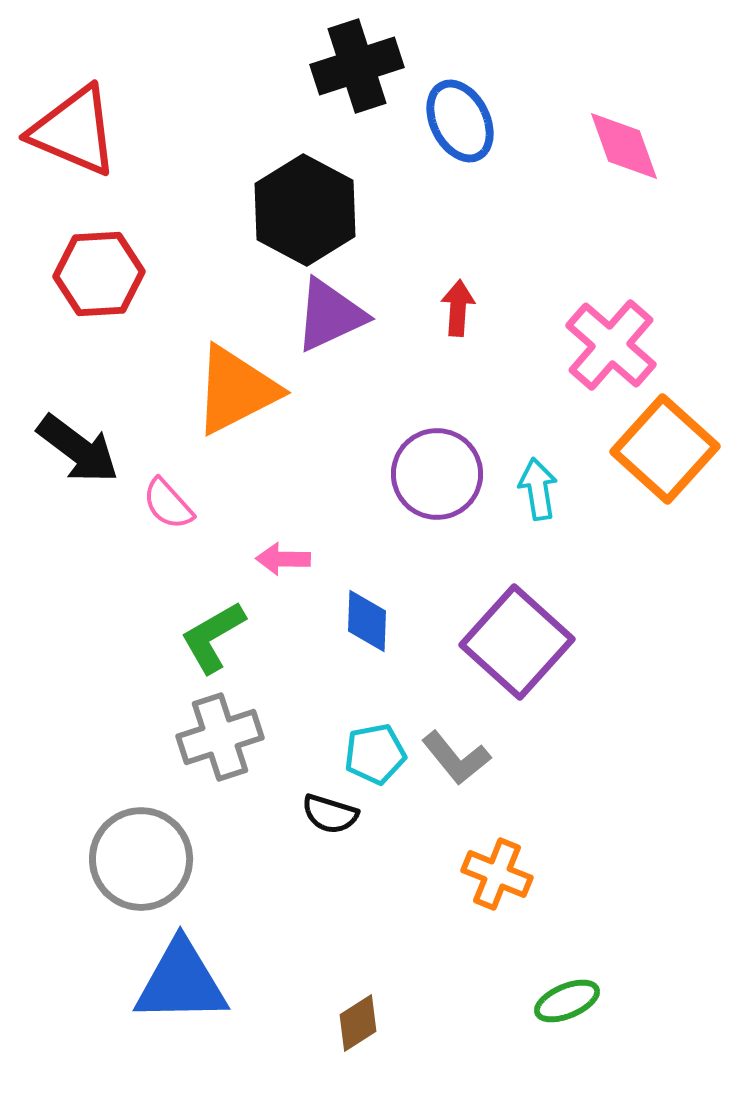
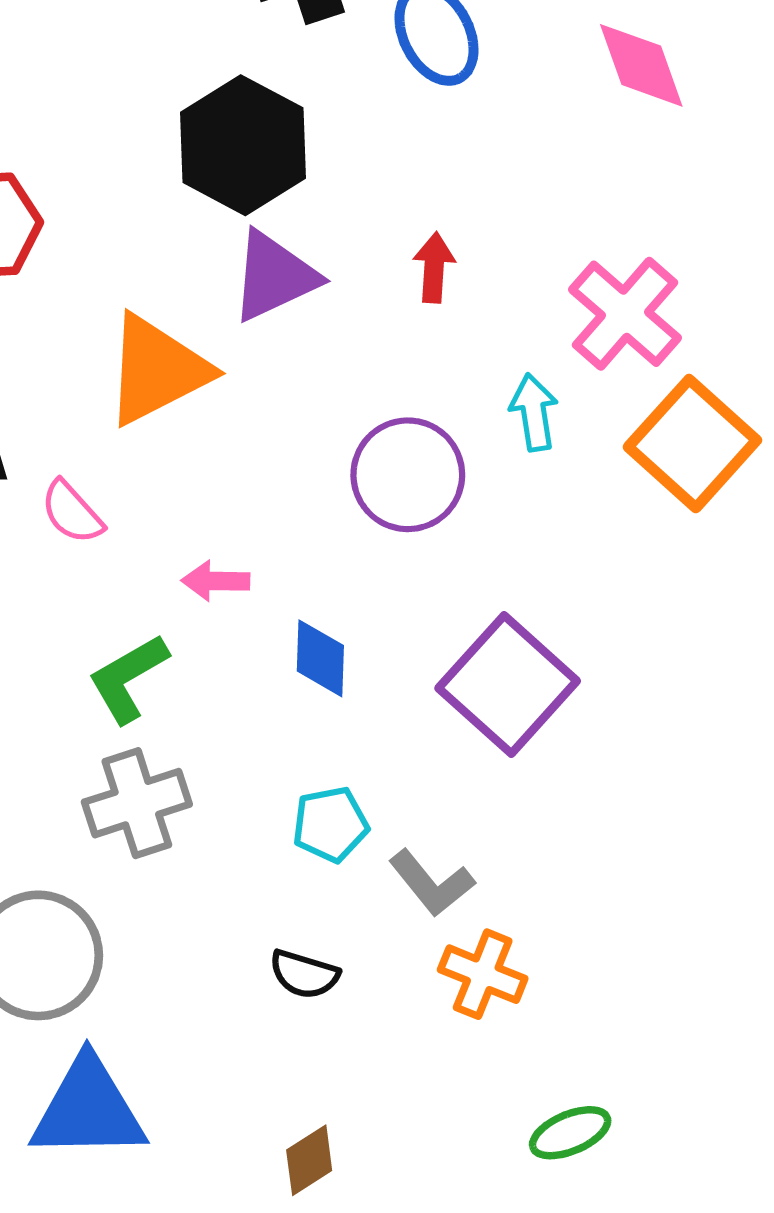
cyan arrow: (538, 489) -> (534, 412), moved
gray L-shape: (456, 758) -> (432, 883), moved
black semicircle: (330, 814) -> (304, 974), moved

